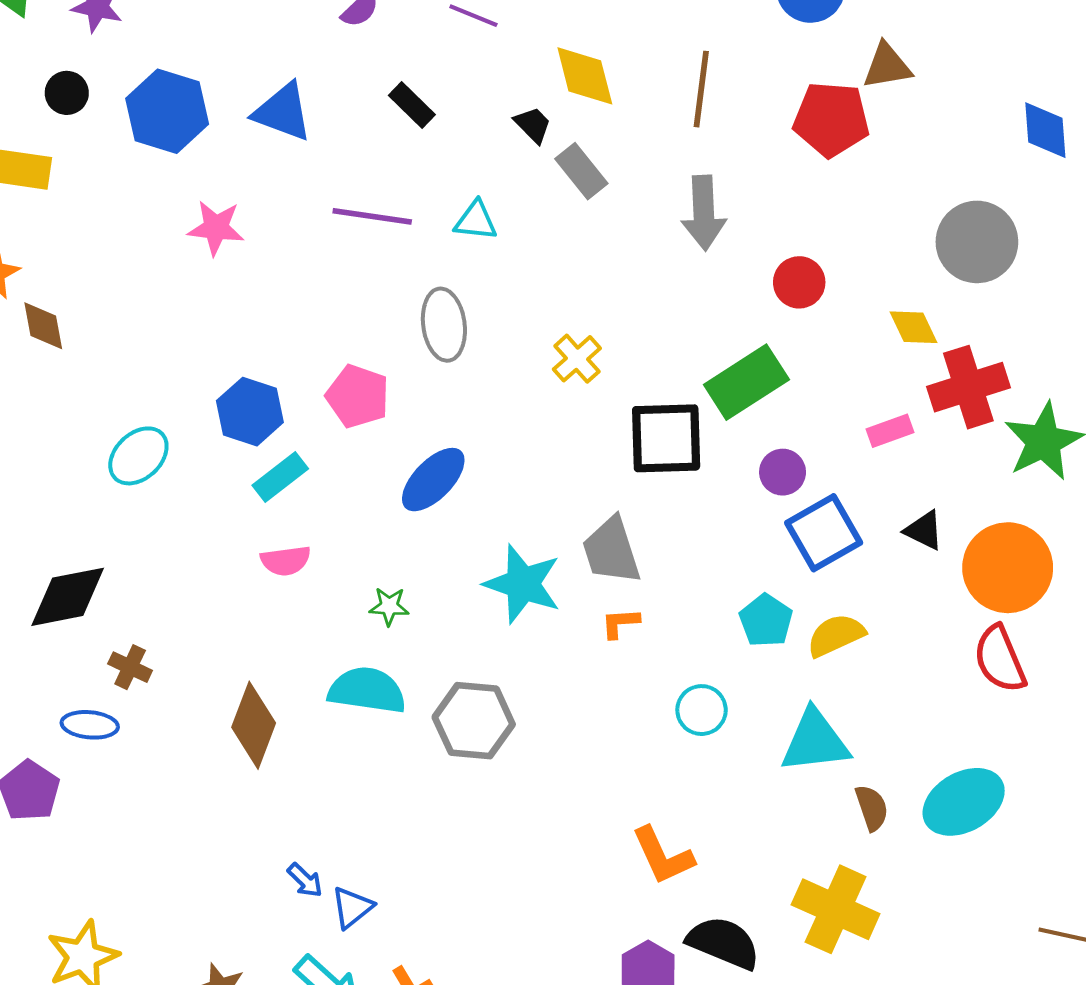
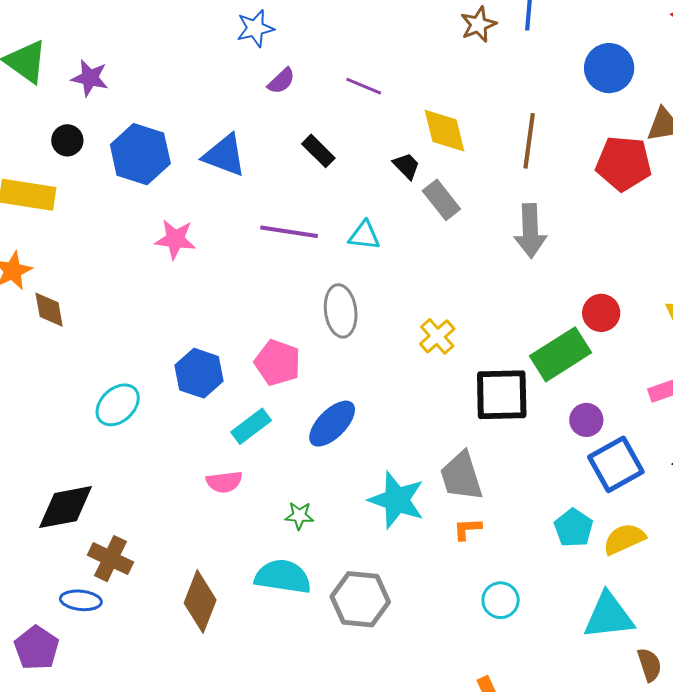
red circle: (799, 282) -> (601, 313), moved
cyan rectangle: (280, 477) -> (251, 426), moved
brown cross: (130, 667) -> (111, 559), size x1.4
cyan circle: (702, 710) -> (501, 600), moved

